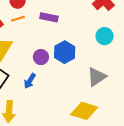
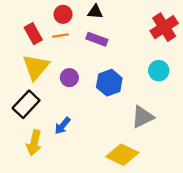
purple circle: (41, 57) -> (69, 78), moved
blue arrow: (30, 81) -> (63, 126), moved

